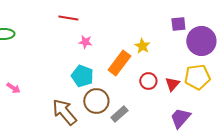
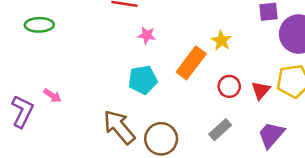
cyan pentagon: (82, 76) -> (143, 80), turned -30
brown circle: (96, 101) -> (161, 139), moved
gray rectangle: (119, 114) -> (220, 130), moved

